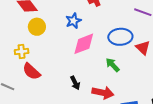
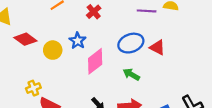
yellow circle: (37, 27) -> (53, 50), moved

